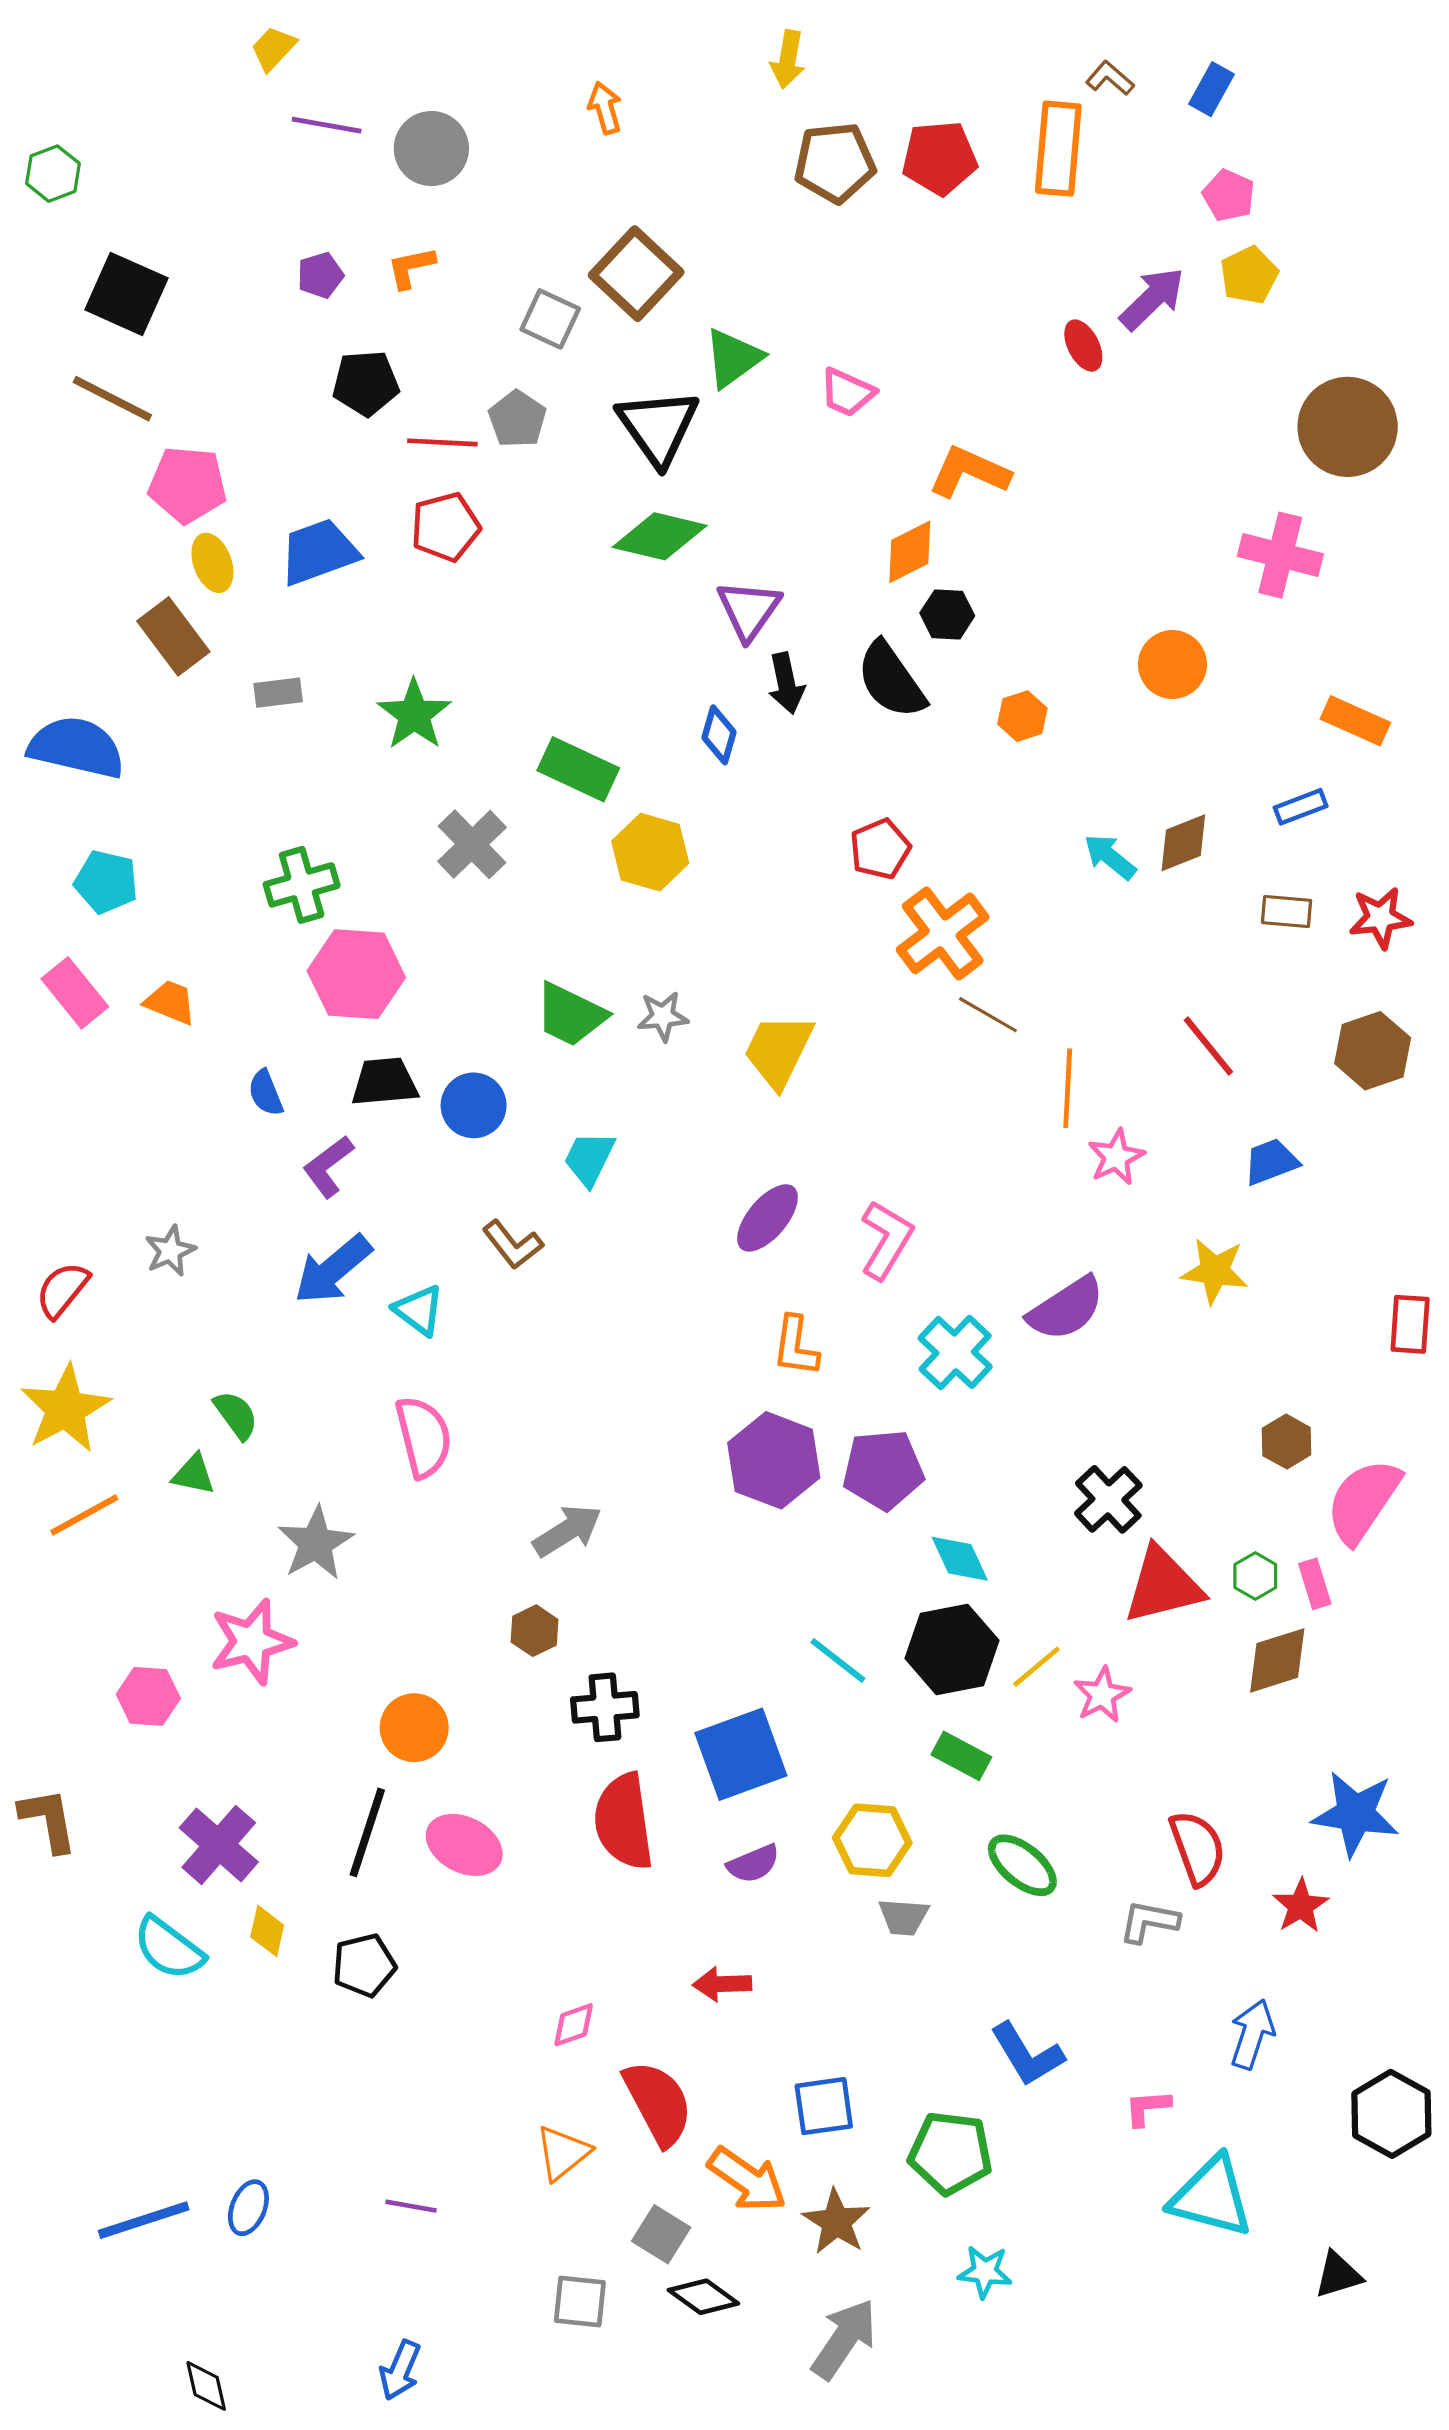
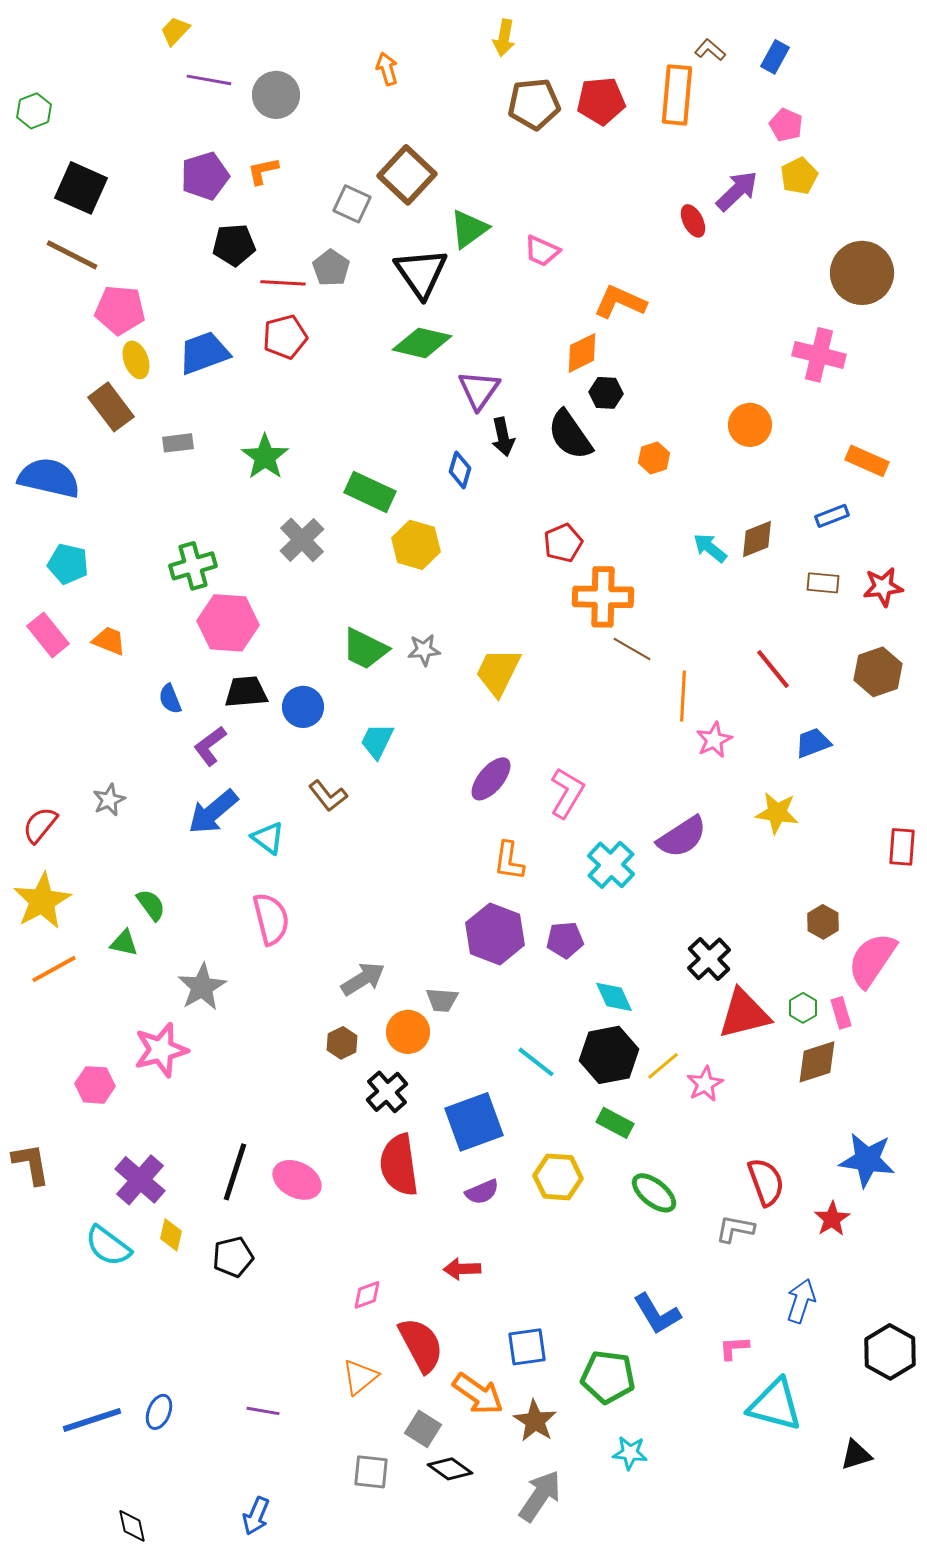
purple pentagon: (320, 275) -> (205, 176), size x1.6
orange cross: (943, 933) -> (603, 597), turned 38
purple pentagon: (883, 1470) -> (565, 940), size x0.7
black cross: (605, 1707) -> (387, 1092), turned -36
orange circle: (414, 1728) -> (408, 1032), moved
gray trapezoid: (904, 1917) -> (442, 1000), moved

